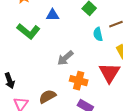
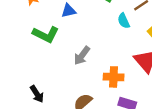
gray arrow: (65, 58) -> (82, 56), moved

